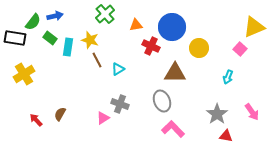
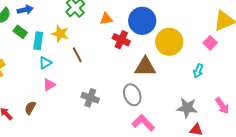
yellow circle: (199, 48) -> (169, 42), size x1.4
brown line: (97, 60) -> (77, 55), moved
cyan triangle: (118, 69) -> (45, 63), moved
gray star: (217, 114) -> (187, 108), turned -30
pink triangle: (103, 118) -> (49, 85), moved

